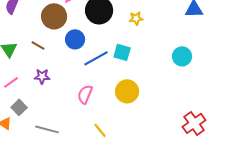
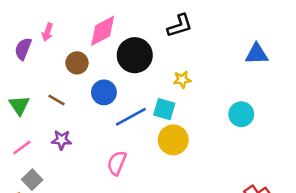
brown circle: (54, 16) -> (77, 63), size x0.7
yellow star: (136, 18) -> (182, 80), moved
yellow circle: (127, 91) -> (173, 140), moved

